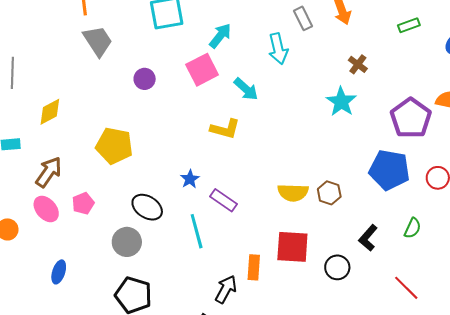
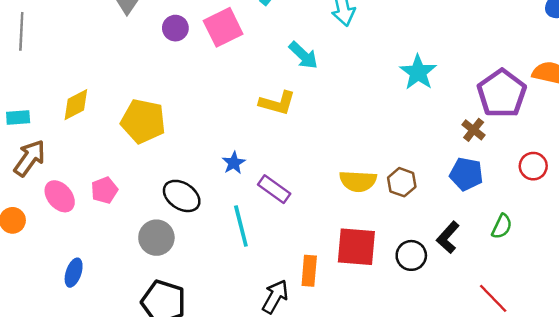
brown cross: (358, 64) -> (474, 130), moved
pink square: (202, 70) -> (223, 27), moved
purple circle: (145, 79) -> (175, 28), moved
yellow diamond: (50, 112) -> (76, 105), moved
blue pentagon: (389, 170) -> (466, 174), moved, size x0.7
brown arrow: (49, 172) -> (30, 158), moved
black circle: (337, 267) -> (411, 255), moved

